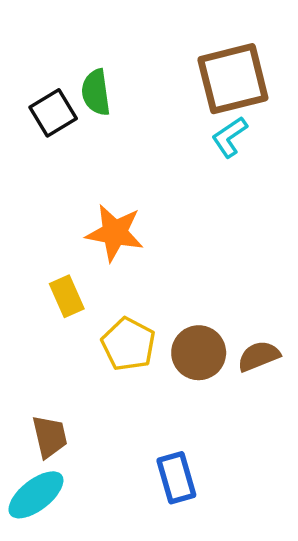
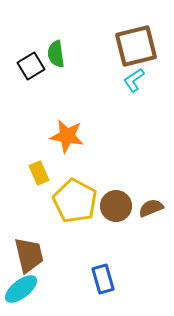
yellow pentagon: (128, 344) -> (75, 201), size x1.4
brown trapezoid: (50, 437) -> (29, 255), size x1.4

